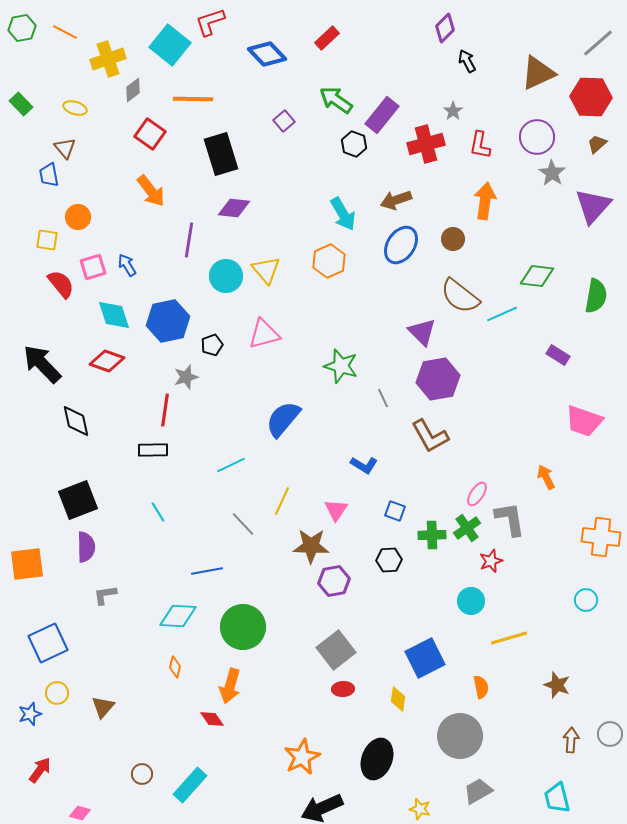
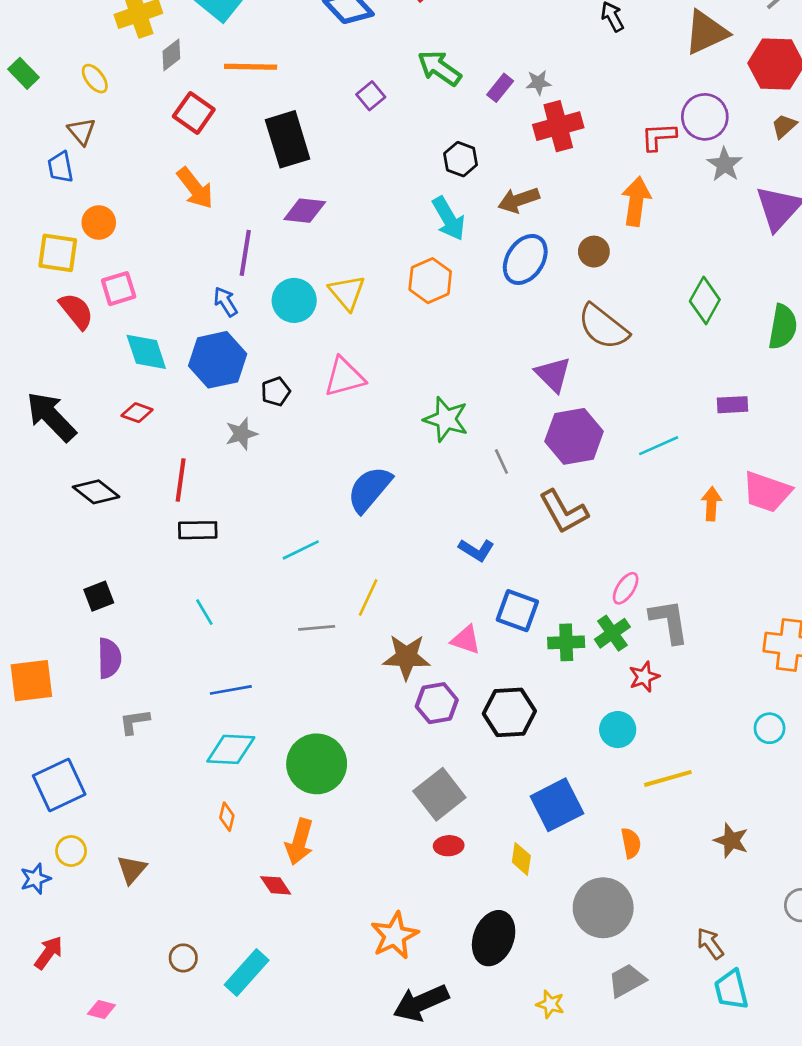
yellow ellipse: (75, 108) -> (95, 79), turned 35
gray star: (453, 111) -> (538, 83), moved, turned 30
purple rectangle: (382, 115) -> (500, 88), size x0.6
black hexagon: (354, 144) -> (461, 159), moved
red L-shape: (480, 145) -> (659, 137), moved, turned 76
yellow square: (47, 240) -> (58, 253), size x1.4
blue arrow: (127, 265) -> (226, 302), moved
green diamond: (537, 276) -> (705, 300), turned -68
cyan line: (502, 314) -> (659, 446), moved
purple rectangle: (558, 355) -> (733, 405), turned -35
red diamond: (107, 361) -> (137, 413), size x0.7
red line: (165, 410) -> (181, 480), moved
black diamond: (76, 421) -> (96, 492), turned -40
orange arrow: (546, 477) -> (711, 504), moved, turned 30
black square: (78, 500) -> (99, 596), size x0.6
pink triangle: (336, 510) -> (466, 640), moved, turned -45
blue square: (395, 511) -> (517, 611), size x1.5
gray line: (243, 524) -> (317, 628), turned -52
black hexagon: (389, 560) -> (509, 712), moved, size x1.5
blue line: (207, 571) -> (231, 690), moved
brown arrow: (571, 740) -> (710, 943), moved, turned -40

